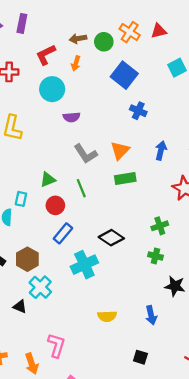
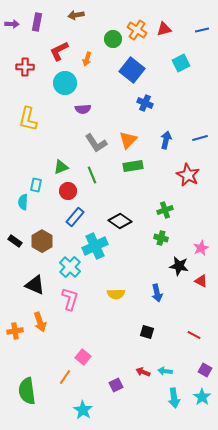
brown arrow: (78, 39) -> (76, 15), moved
cyan cross: (40, 287) -> (70, 267), moved
black triangle: (20, 307) -> (35, 285), size x1.5
pink L-shape: (56, 345) -> (70, 299), moved
orange arrow: (32, 364) -> (40, 322), moved

